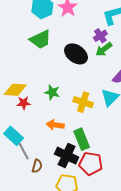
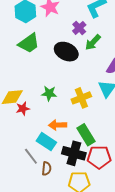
purple cross: (100, 36) -> (79, 28), moved
yellow cross: (83, 102) -> (81, 98), turned -30
cyan rectangle: (14, 136) -> (46, 142), moved

